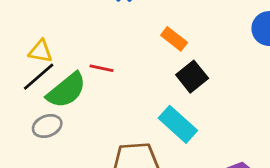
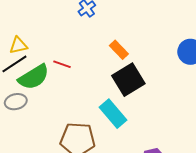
yellow triangle: (40, 51) -> (18, 45), turned -30
black square: (192, 77) -> (128, 80), size x1.4

